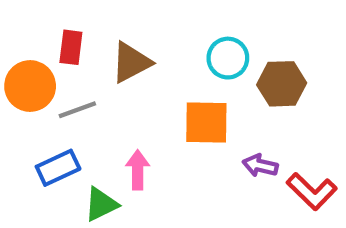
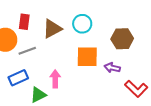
cyan circle: (228, 58) -> (82, 24), moved
purple arrow: (260, 166) -> (112, 68), moved

